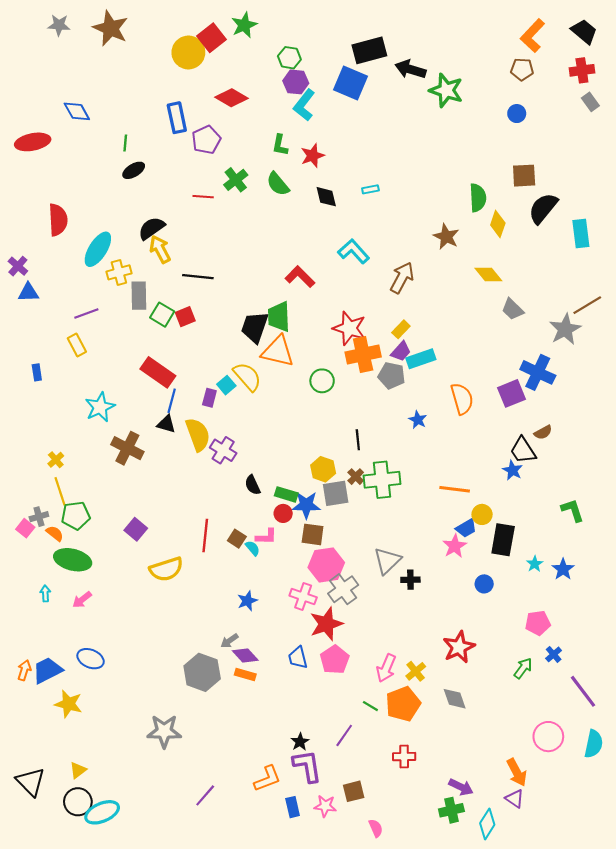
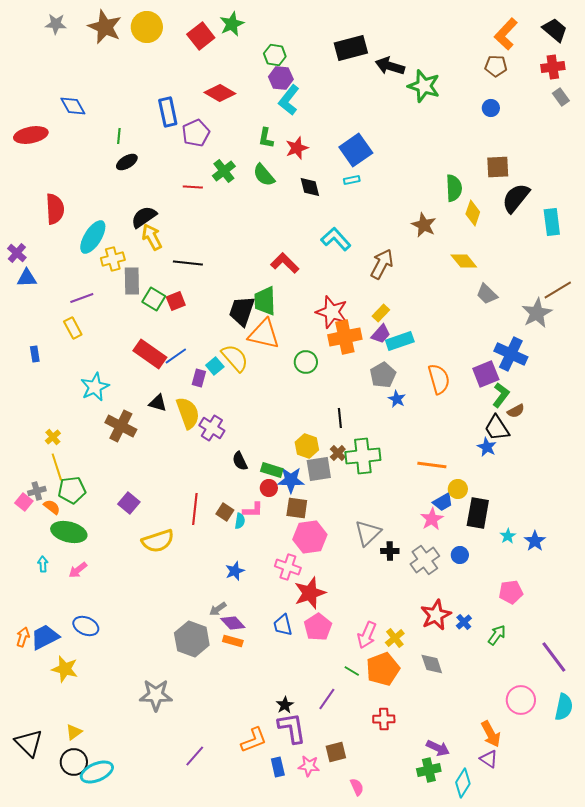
yellow circle: (188, 52) -> (147, 27), moved
blue square: (350, 83) -> (356, 150), moved, turned 32
gray pentagon: (391, 376) -> (383, 375), moved, turned 30
blue line: (172, 401) -> (176, 356), moved, turned 40
green L-shape: (573, 510) -> (501, 395), moved, turned 55
cyan semicircle: (253, 548) -> (240, 521), turned 49
gray cross: (343, 589) -> (425, 560), moved
blue cross: (554, 654) -> (464, 622), moved

